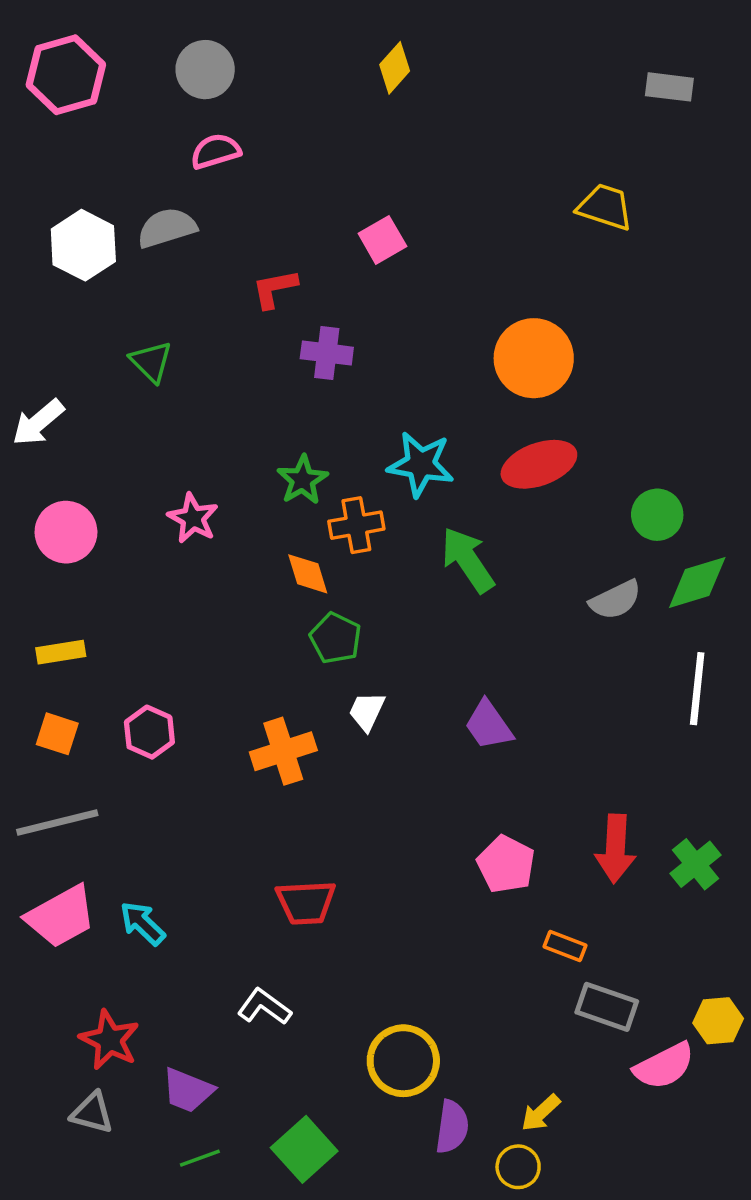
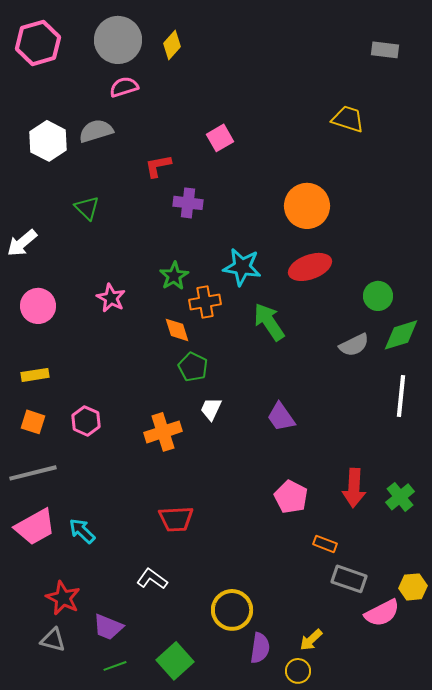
yellow diamond: (395, 68) -> (172, 45), moved
gray circle: (205, 70) -> (118, 40), size x1.4

